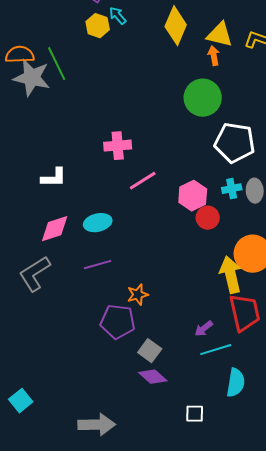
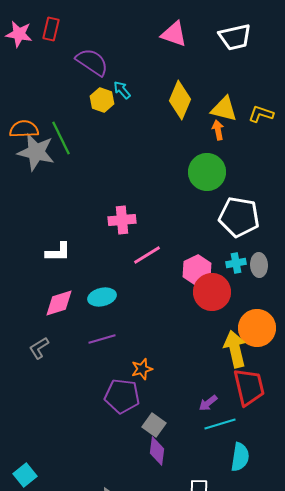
red circle: (208, 218) -> (212, 292), size x1.6
gray L-shape: (35, 274) -> (39, 348), size x0.6
purple diamond: (153, 377) -> (157, 451), turned 56

